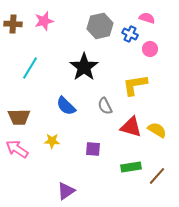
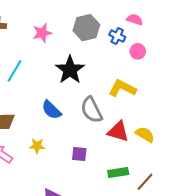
pink star: (44, 21) -> (42, 33), moved
yellow L-shape: (135, 85) -> (122, 88), turned 36
gray semicircle: (105, 106) -> (92, 110), size x1.5

